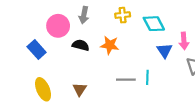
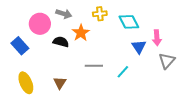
gray arrow: (84, 15) -> (64, 14), turned -84
orange star: (110, 45) -> (81, 33), moved, turned 30
cyan line: (147, 77) -> (123, 72), turned 40
gray line: (126, 80) -> (94, 66), moved

